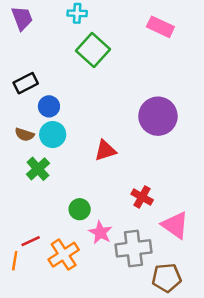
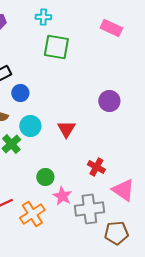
green square: (93, 50) -> (56, 47), turned -32
purple circle: (158, 116) -> (109, 101), size x0.7
cyan circle: (53, 135) -> (30, 126), moved
red triangle: (105, 150) -> (66, 129), turned -42

